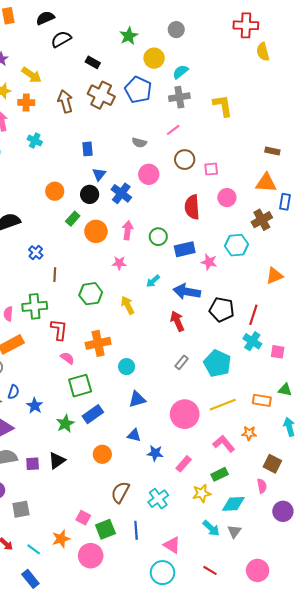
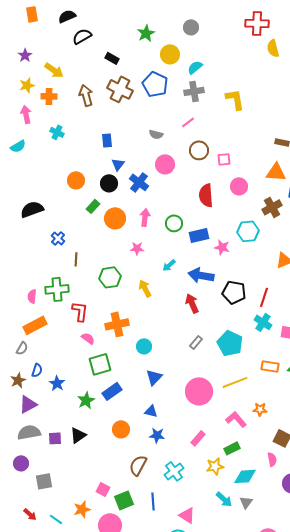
blue triangle: (137, 399) -> (154, 377), turned -30
orange rectangle: (262, 400) -> (270, 366), moved
blue star: (155, 453) -> (157, 435), moved

